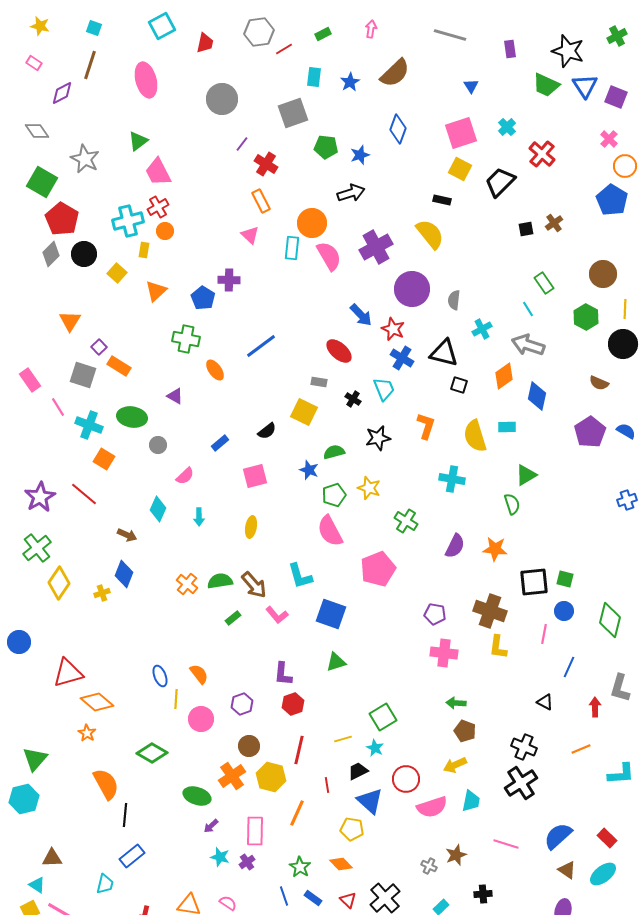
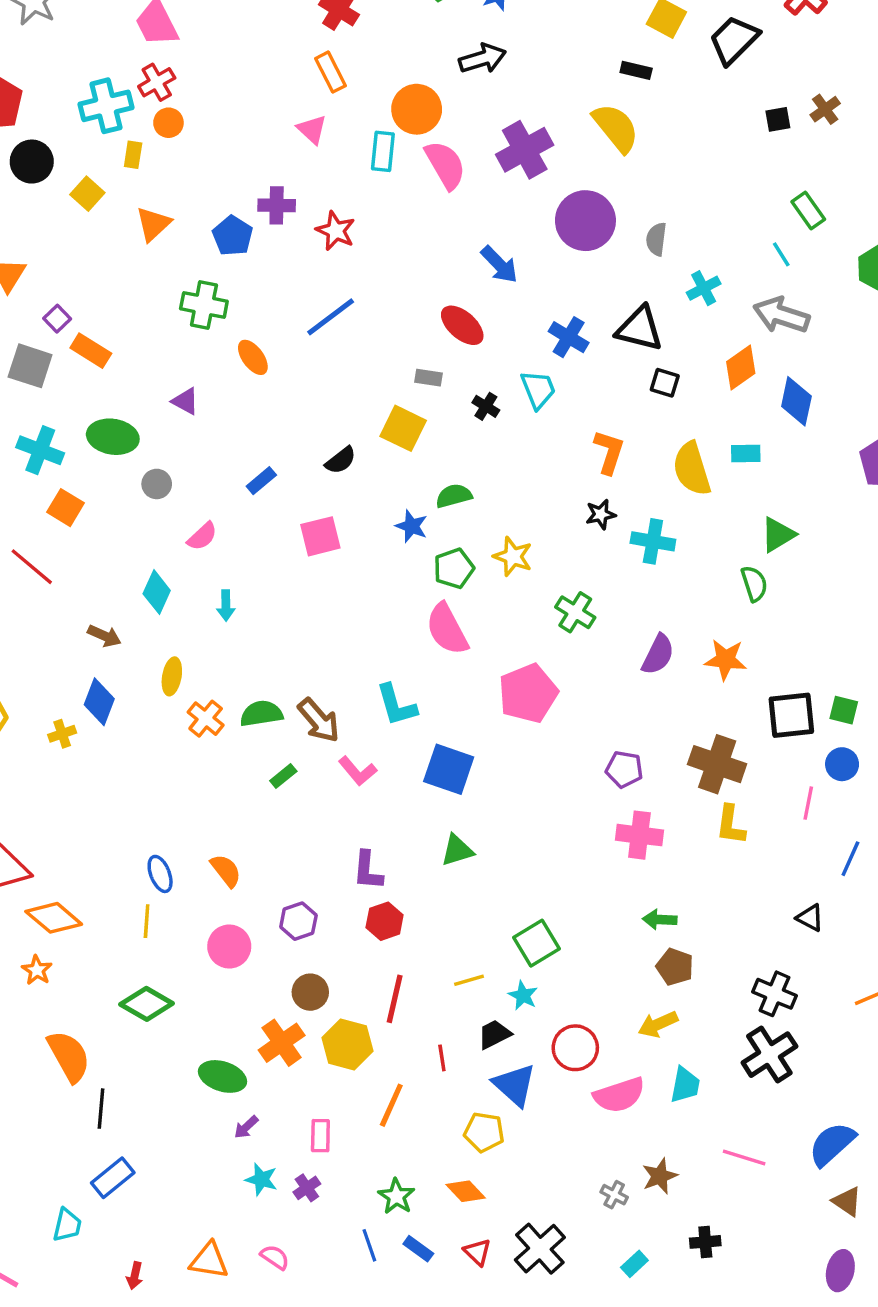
red star: (393, 329) -> (336, 231), moved
black star: (378, 438) -> (601, 514), moved, size x0.7
yellow ellipse: (251, 527) -> (172, 676), moved
yellow line: (176, 699) -> (147, 921), moved
pink rectangle: (255, 831) -> (320, 1136), size x0.7

